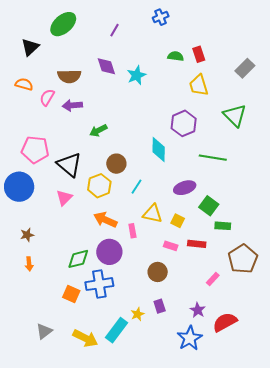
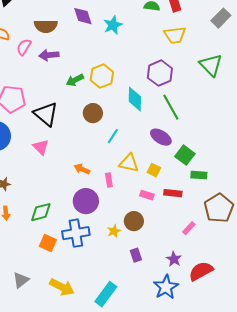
yellow trapezoid: (199, 85) -> (175, 35), turned -80
green line: (213, 158) -> (171, 107), moved, turned 52
yellow hexagon: (99, 186) -> (102, 76), moved
purple ellipse: (185, 188) -> (161, 137), turned 50
pink triangle: (64, 198) -> (41, 147), turned -30
orange arrow: (105, 220) -> (82, 169), size x0.7
green diamond: (78, 259) -> (41, 212), moved
yellow star: (137, 314) -> (114, 231), moved
cyan rectangle: (116, 330) -> (106, 294), moved

